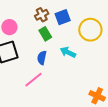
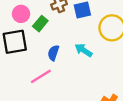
green rectangle: (45, 34) -> (40, 24), moved, turned 64

